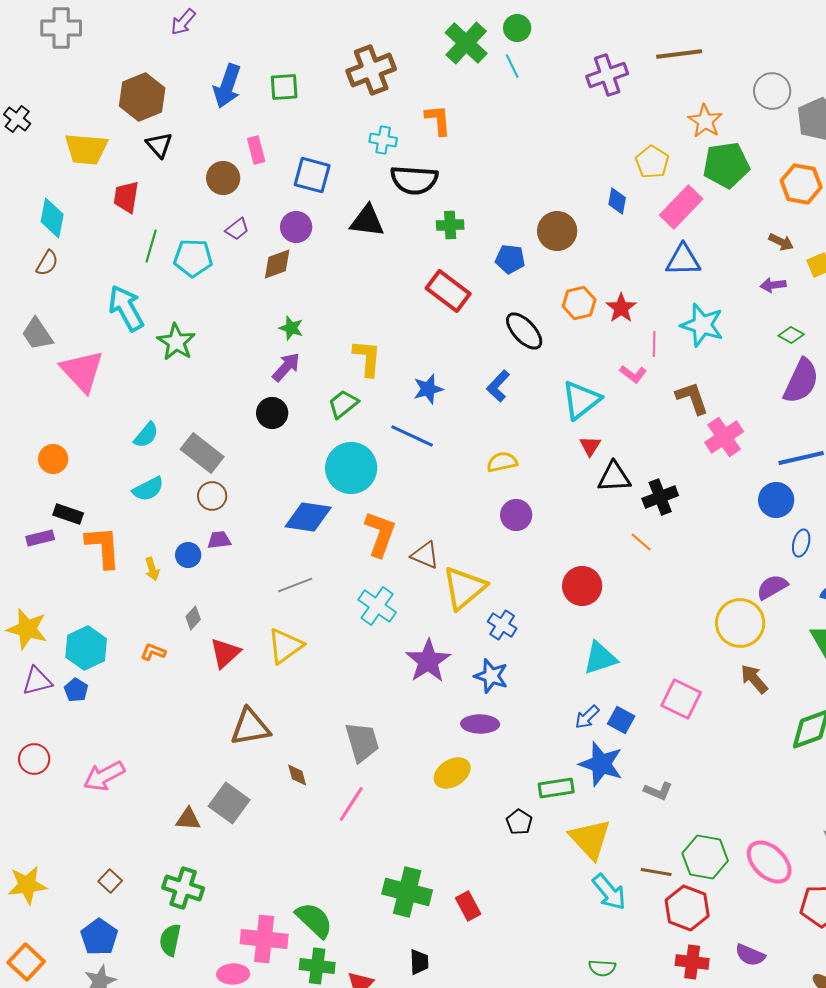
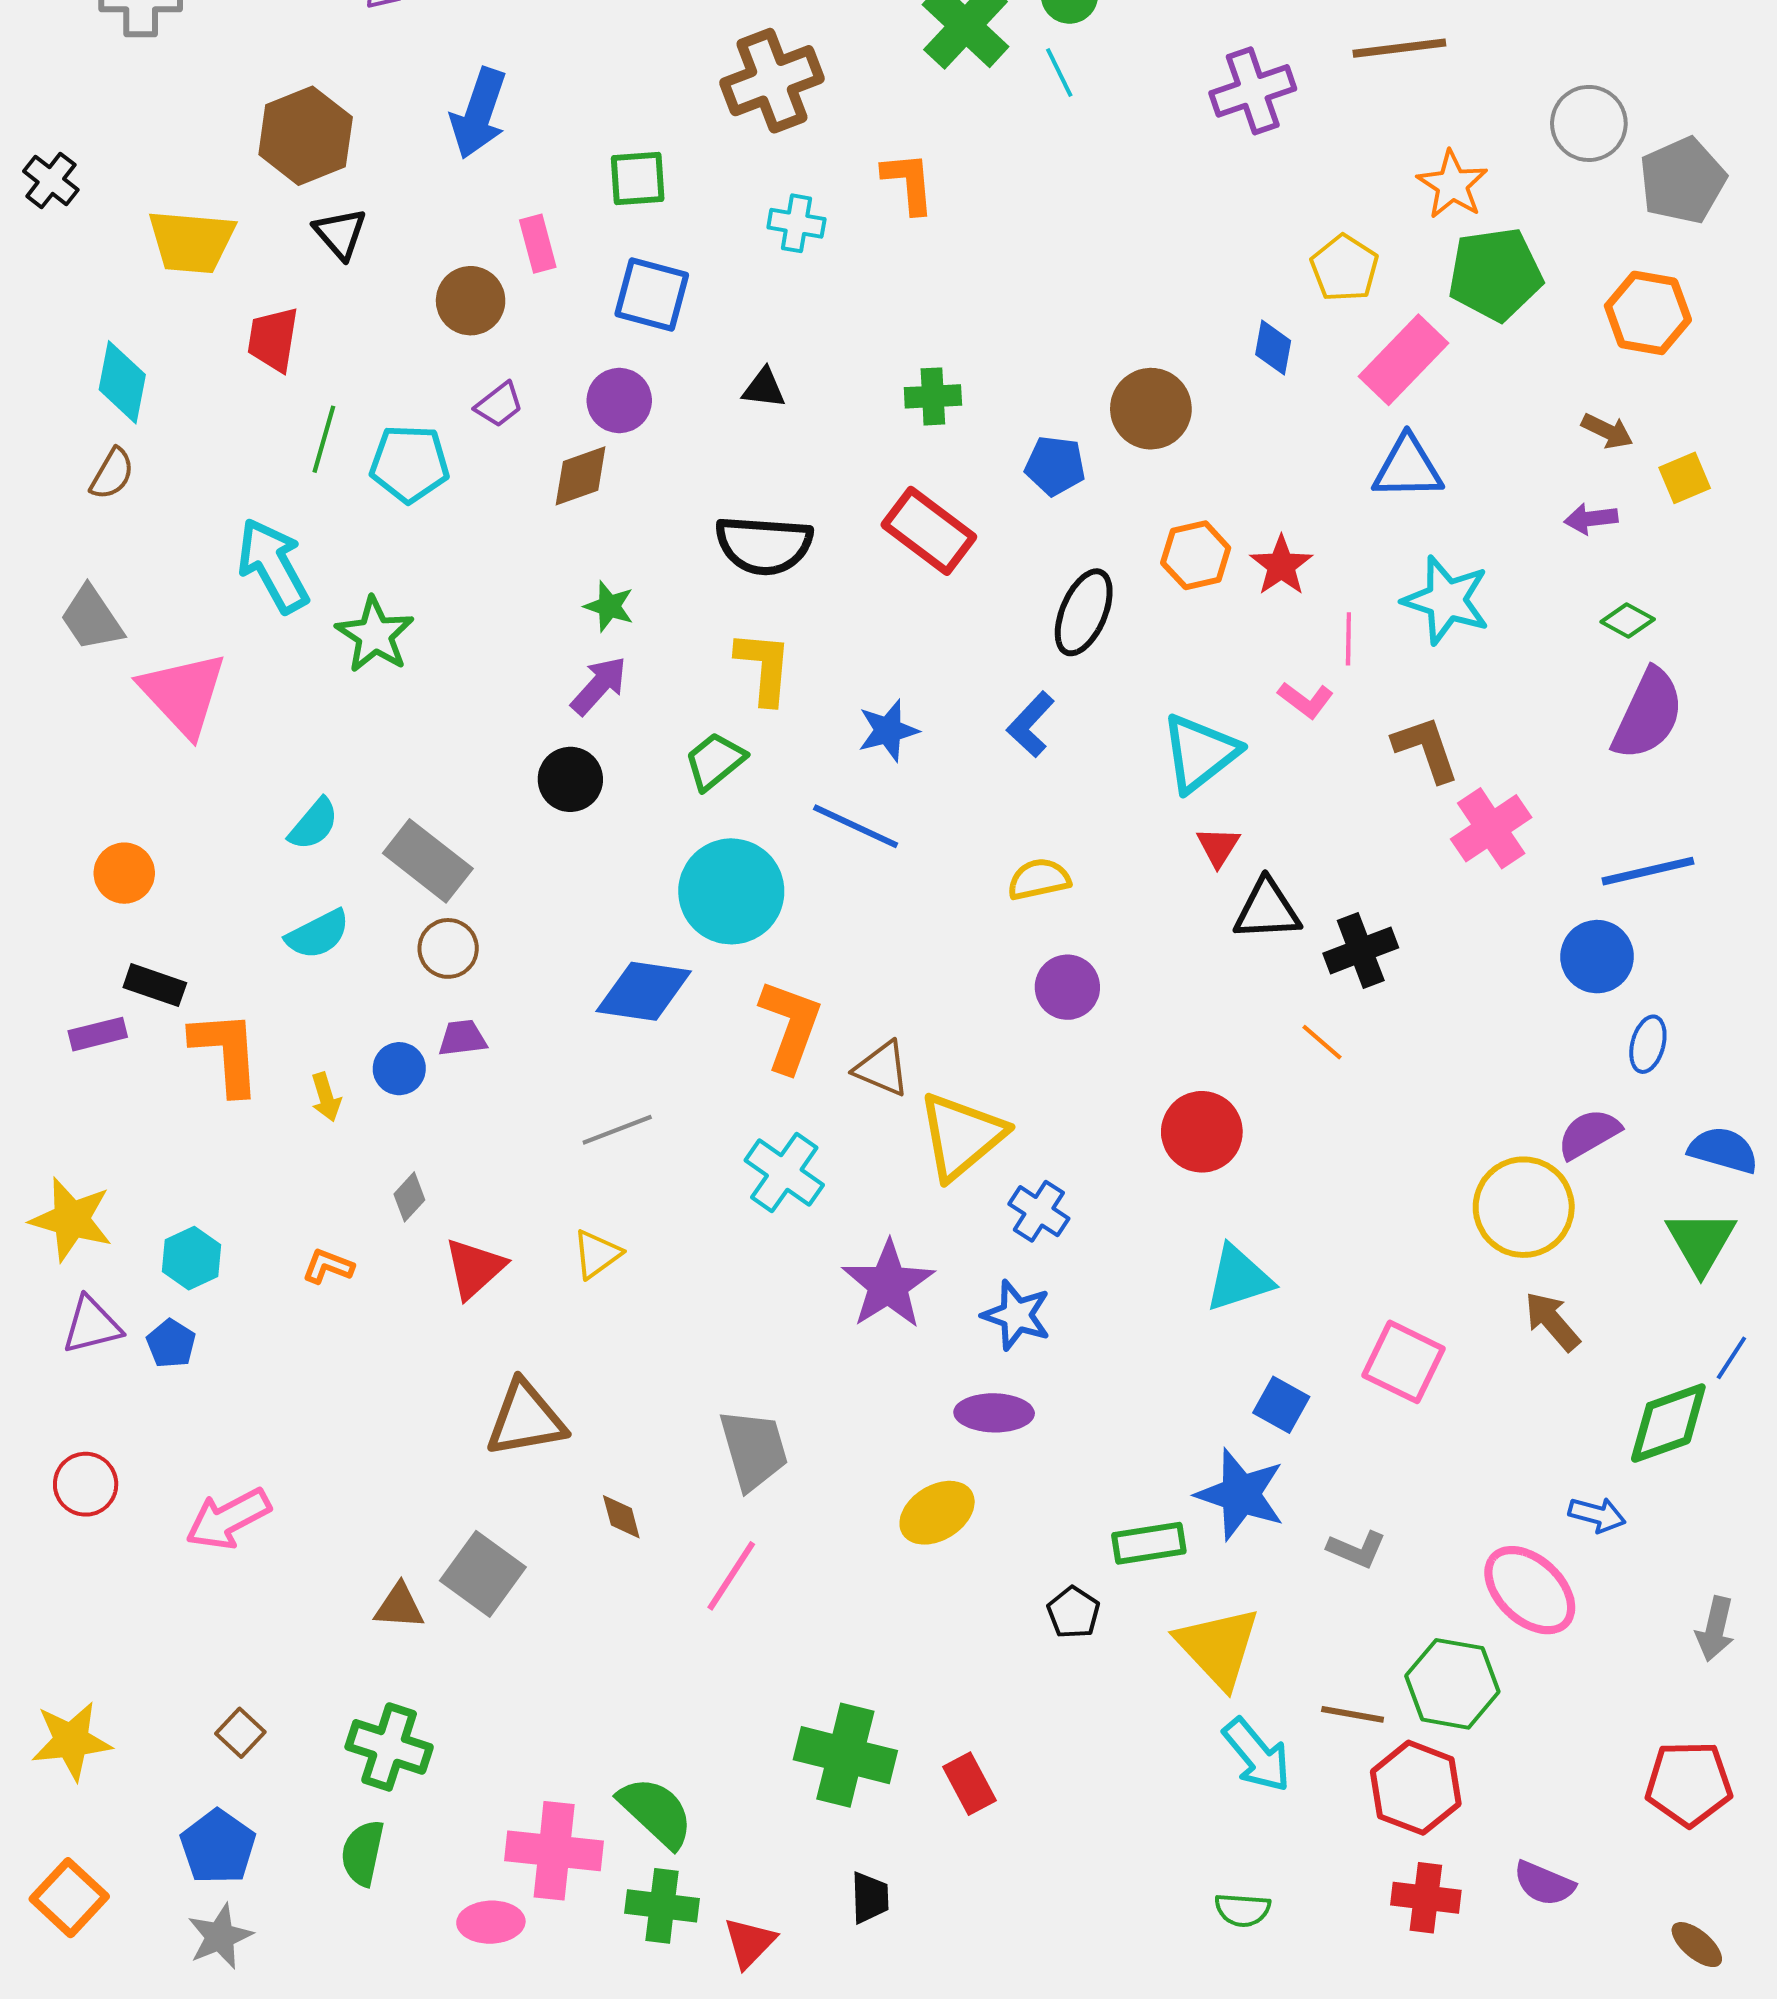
green square: (284, 87) -> (638, 178), moved
black semicircle: (414, 180) -> (764, 545), moved
black triangle: (367, 221) -> (764, 388), size x0.6
black ellipse: (524, 331) -> (1084, 612), turned 66
yellow triangle: (285, 646) -> (597, 1254), size x0.7
cyan hexagon: (86, 648) -> (191, 1258), size x0.7
blue arrow: (587, 717) -> (1597, 1515), moved, turned -120
pink ellipse: (769, 862) -> (1530, 1590), moved

